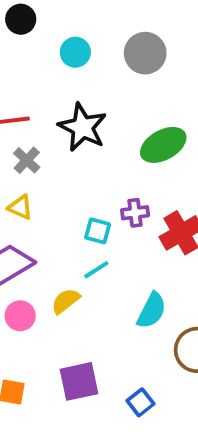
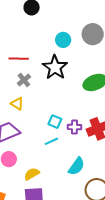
cyan circle: (75, 52) -> (63, 40), moved
purple cross: (135, 213) -> (74, 127), moved
yellow semicircle: (66, 301) -> (32, 174), moved

